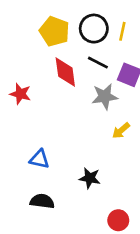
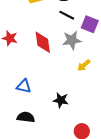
red diamond: (65, 72) -> (43, 42), moved

